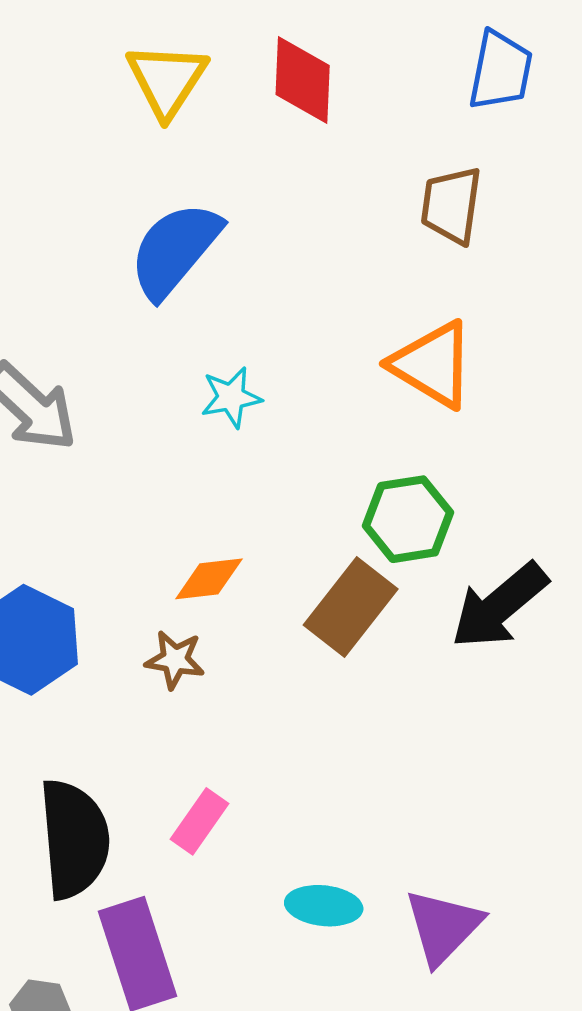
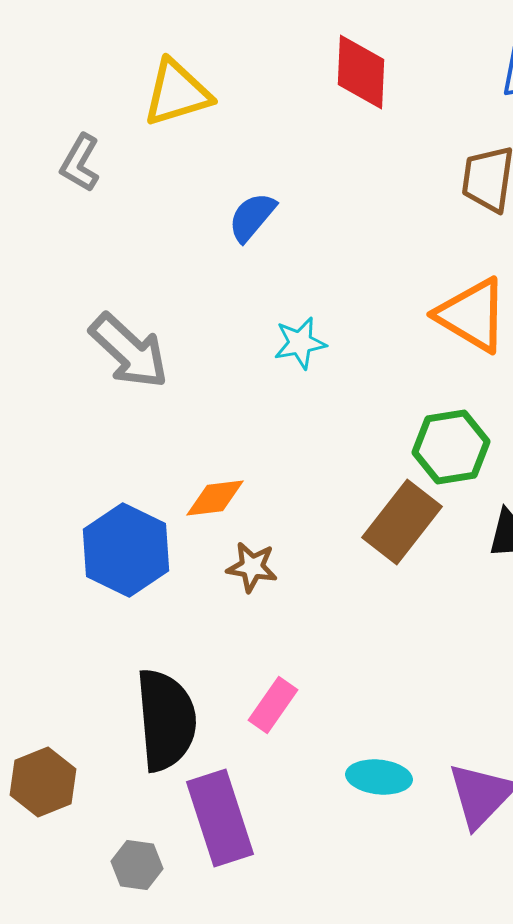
yellow triangle: (167, 80) -> (177, 93), moved, turned 40
blue semicircle: (175, 250) -> (252, 217), size x0.6
orange diamond: (209, 579) -> (215, 498), moved

